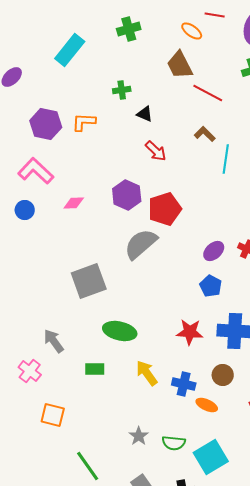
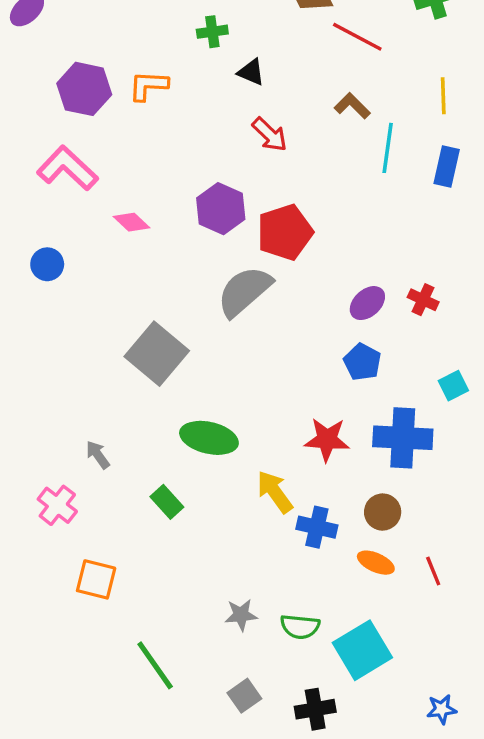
pink diamond: (74, 203) -> (131, 222), turned 45
blue circle: (25, 210) -> (47, 264), moved
gray square: (89, 281) -> (157, 354), turned -30
gray arrow: (54, 341) -> (98, 455), size x0.7
green rectangle: (95, 369) -> (167, 502), turned 48
yellow arrow: (147, 373) -> (275, 492), moved
orange ellipse: (207, 405) -> (376, 563), moved
gray star: (139, 436) -> (241, 615), turned 30

